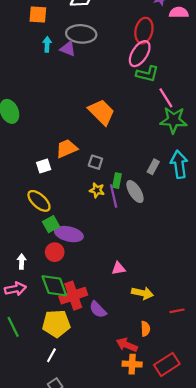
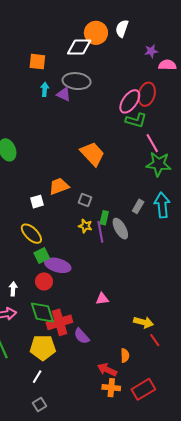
red ellipse: (144, 31) -> (147, 94), moved
yellow arrow: (142, 293) -> (143, 322), moved
red line: (177, 311) -> (155, 340), turned 64

